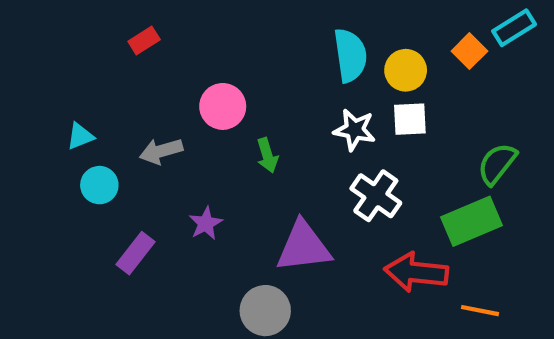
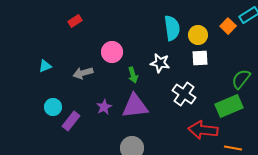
white star: (355, 130) -> (160, 63), moved
cyan circle: (99, 185) -> (53, 107), moved
purple triangle: (304, 247) -> (135, 106), moved

